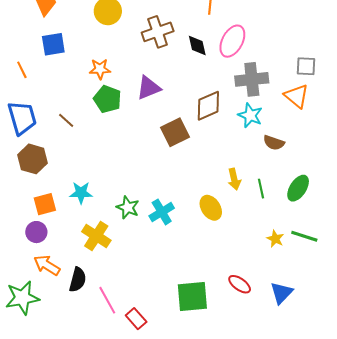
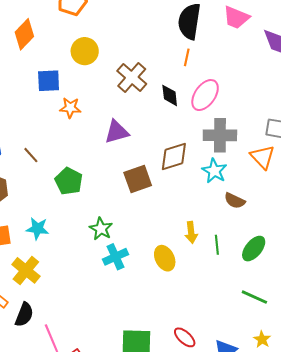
brown cross: (158, 32) -> (132, 77), turned -36
blue square: (53, 44) -> (49, 81), moved
green pentagon: (107, 99) -> (69, 181), moved
green star: (128, 207) -> (101, 229), moved
yellow cross: (96, 236) -> (26, 270), moved
yellow star: (275, 239) -> (262, 339), moved

